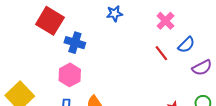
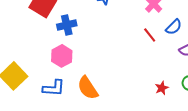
blue cross: (75, 43) -> (67, 25), turned -30

